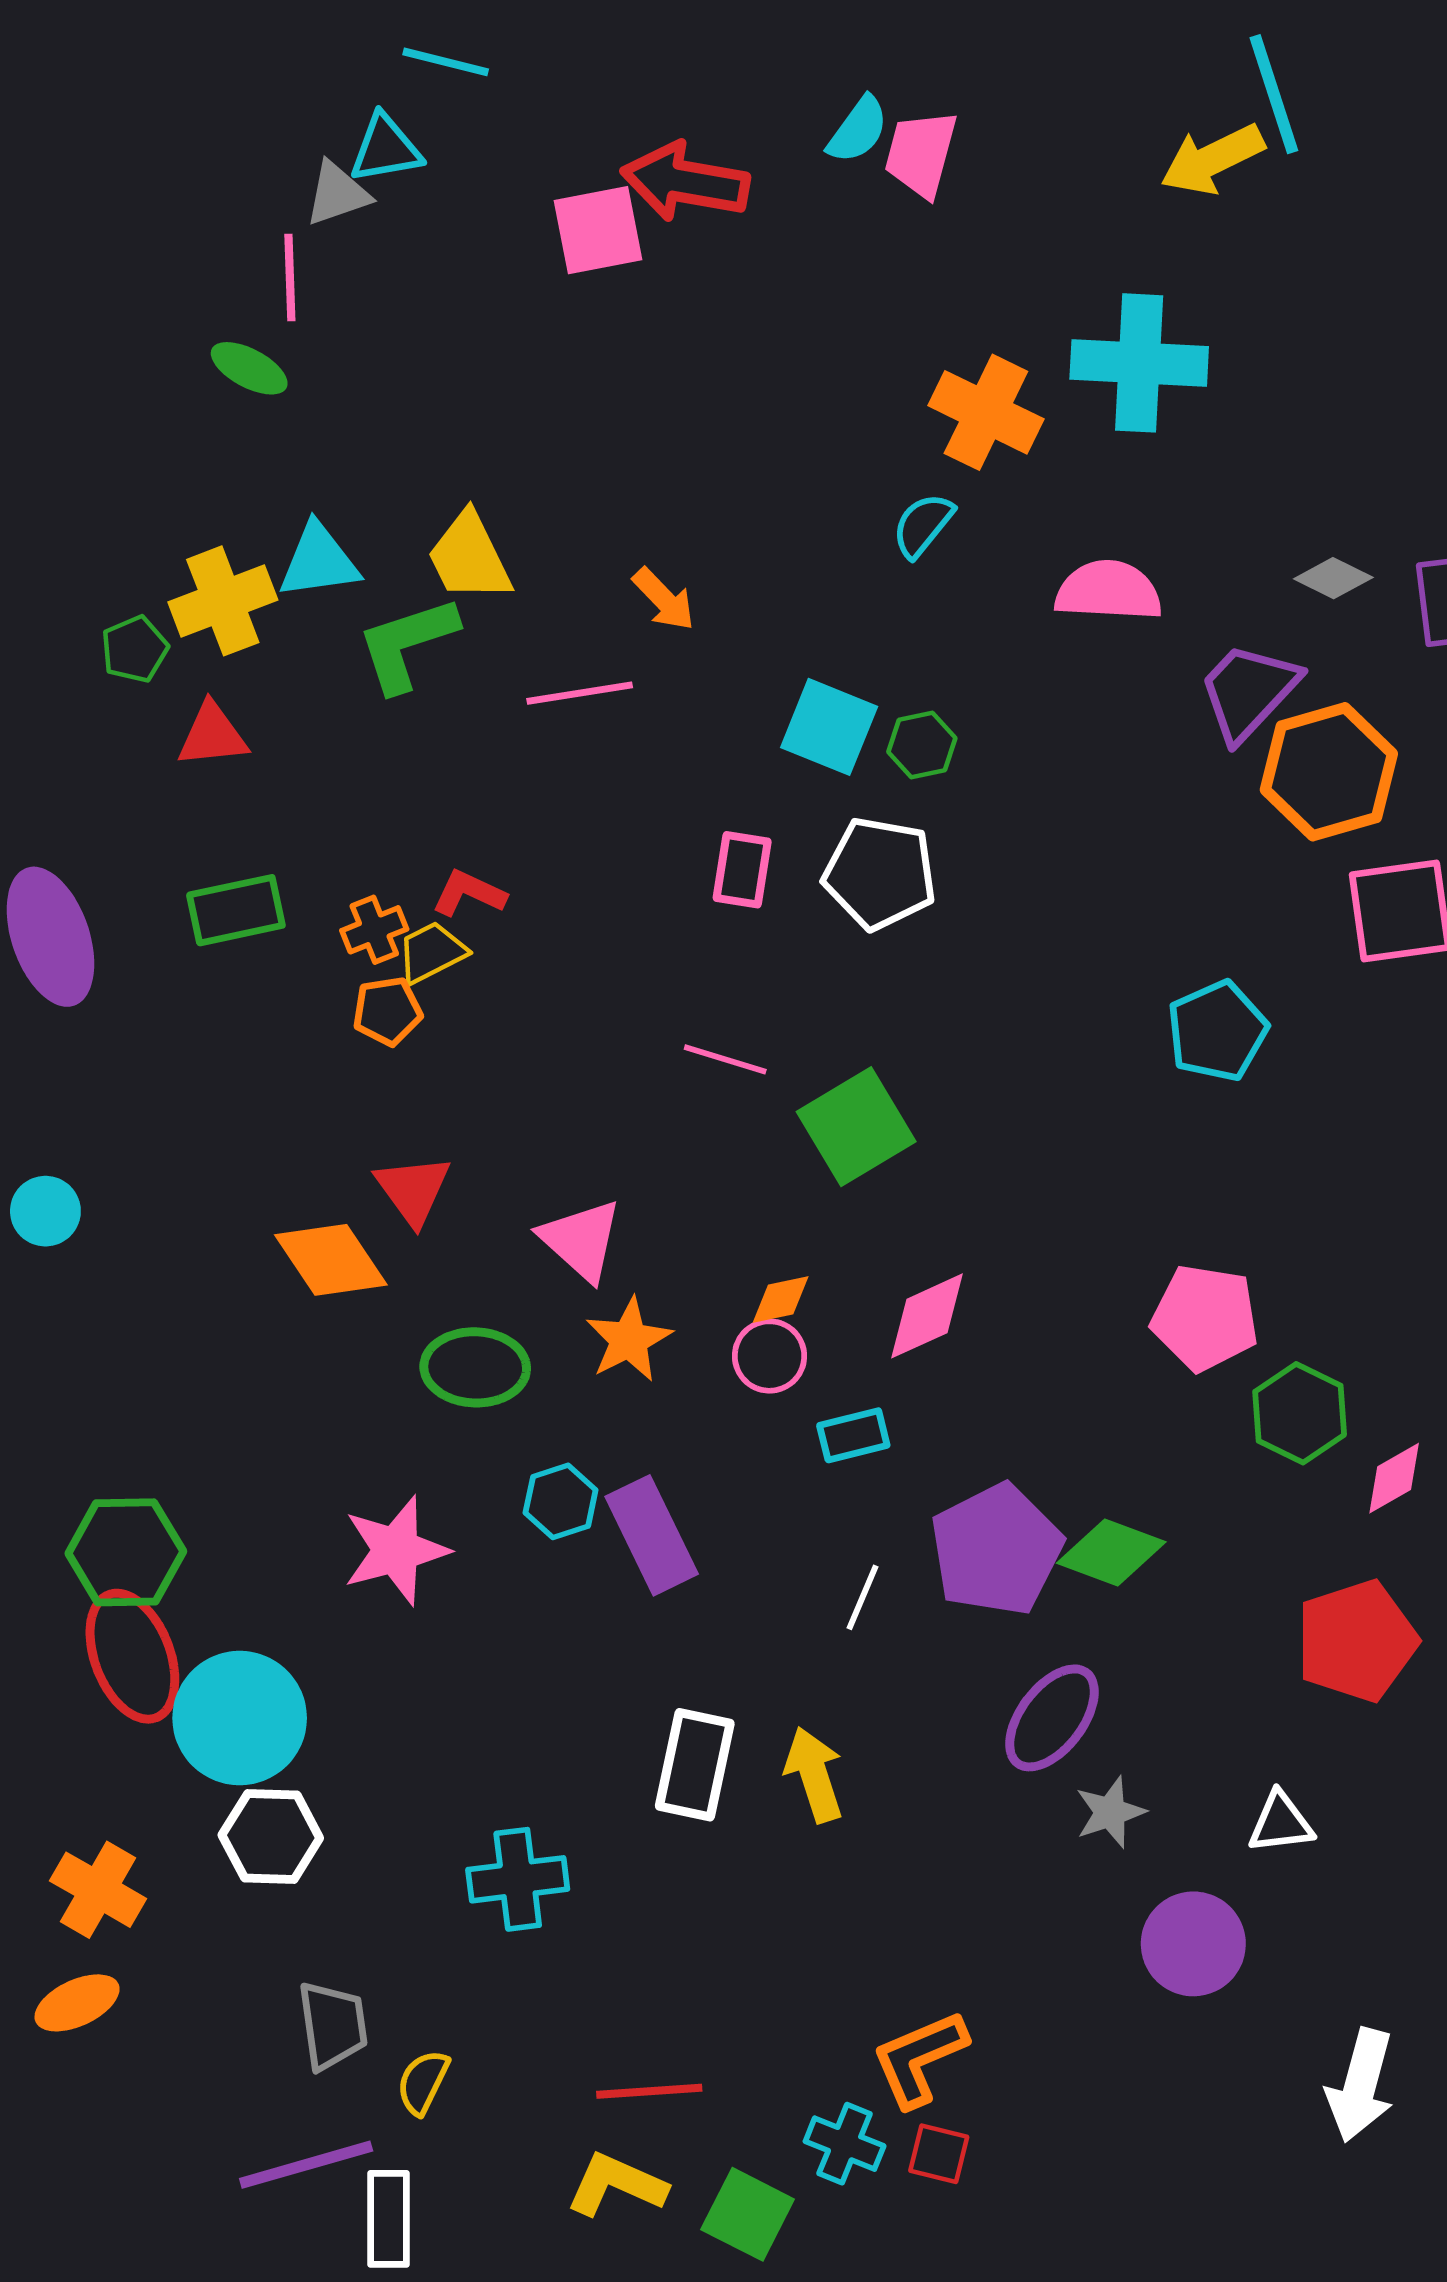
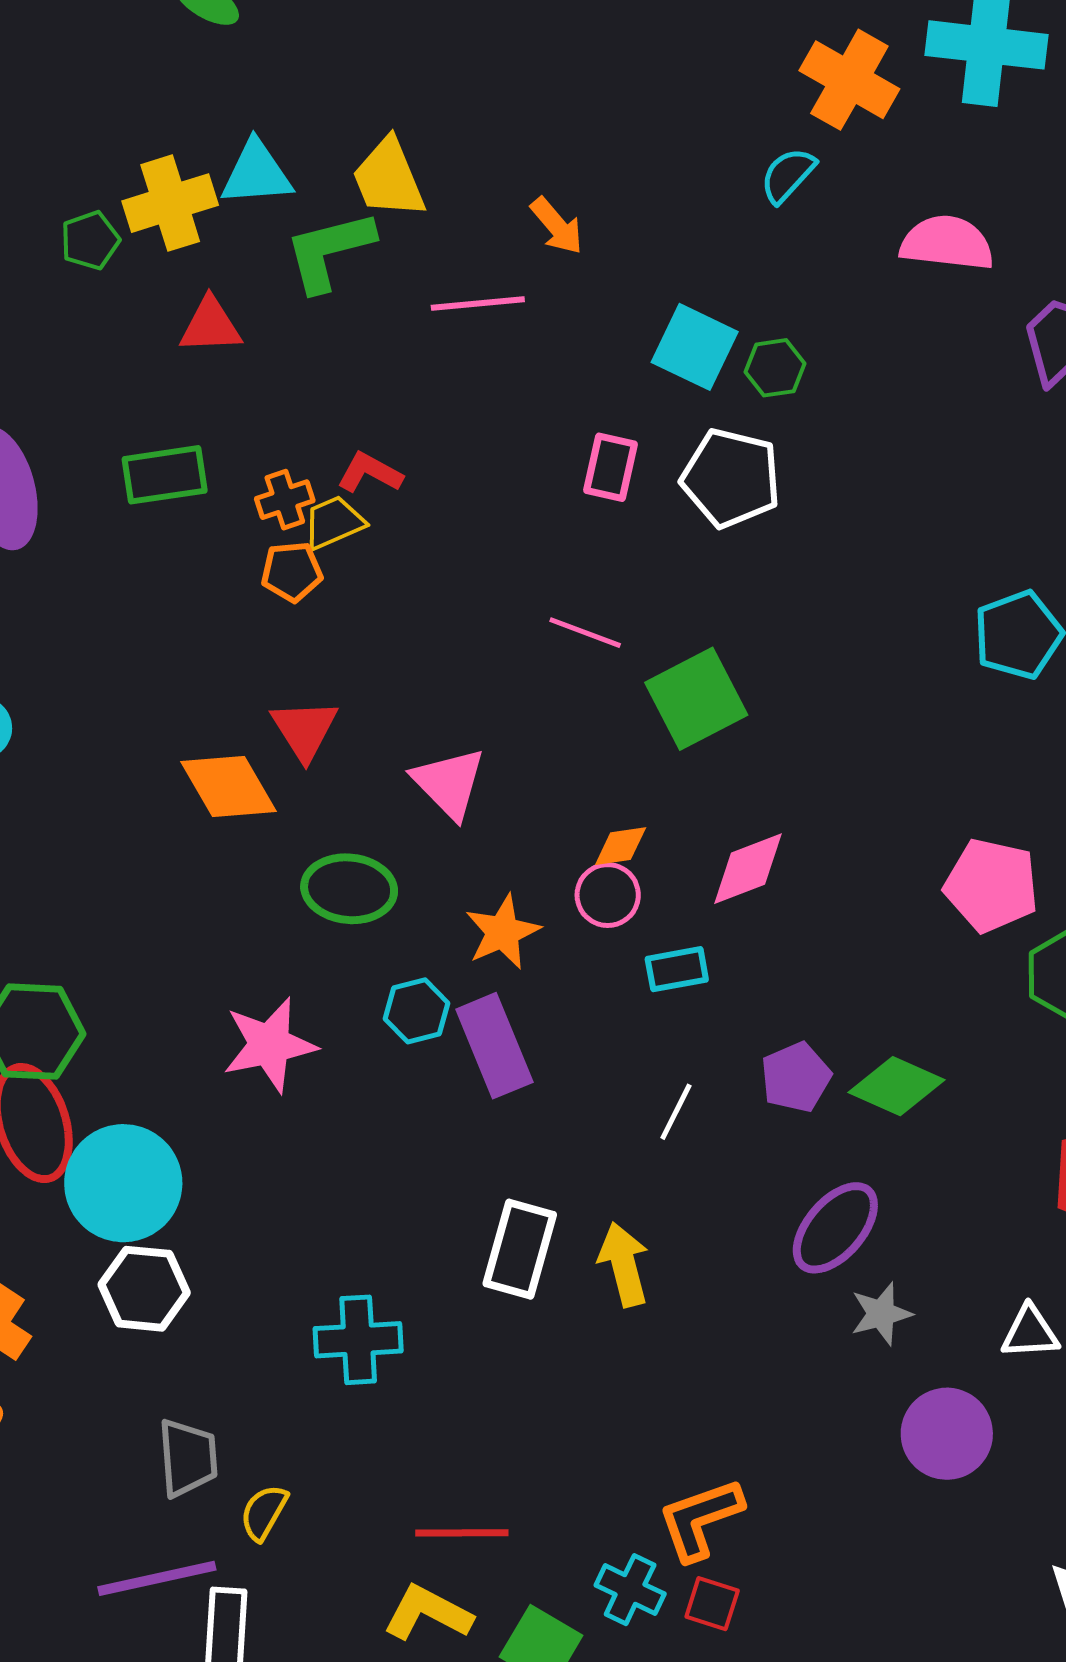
red triangle: (212, 735) -> (210, 326), moved
orange star: (629, 1340) -> (503, 932), moved
purple pentagon: (996, 1550) -> (796, 1077), size x0.6

